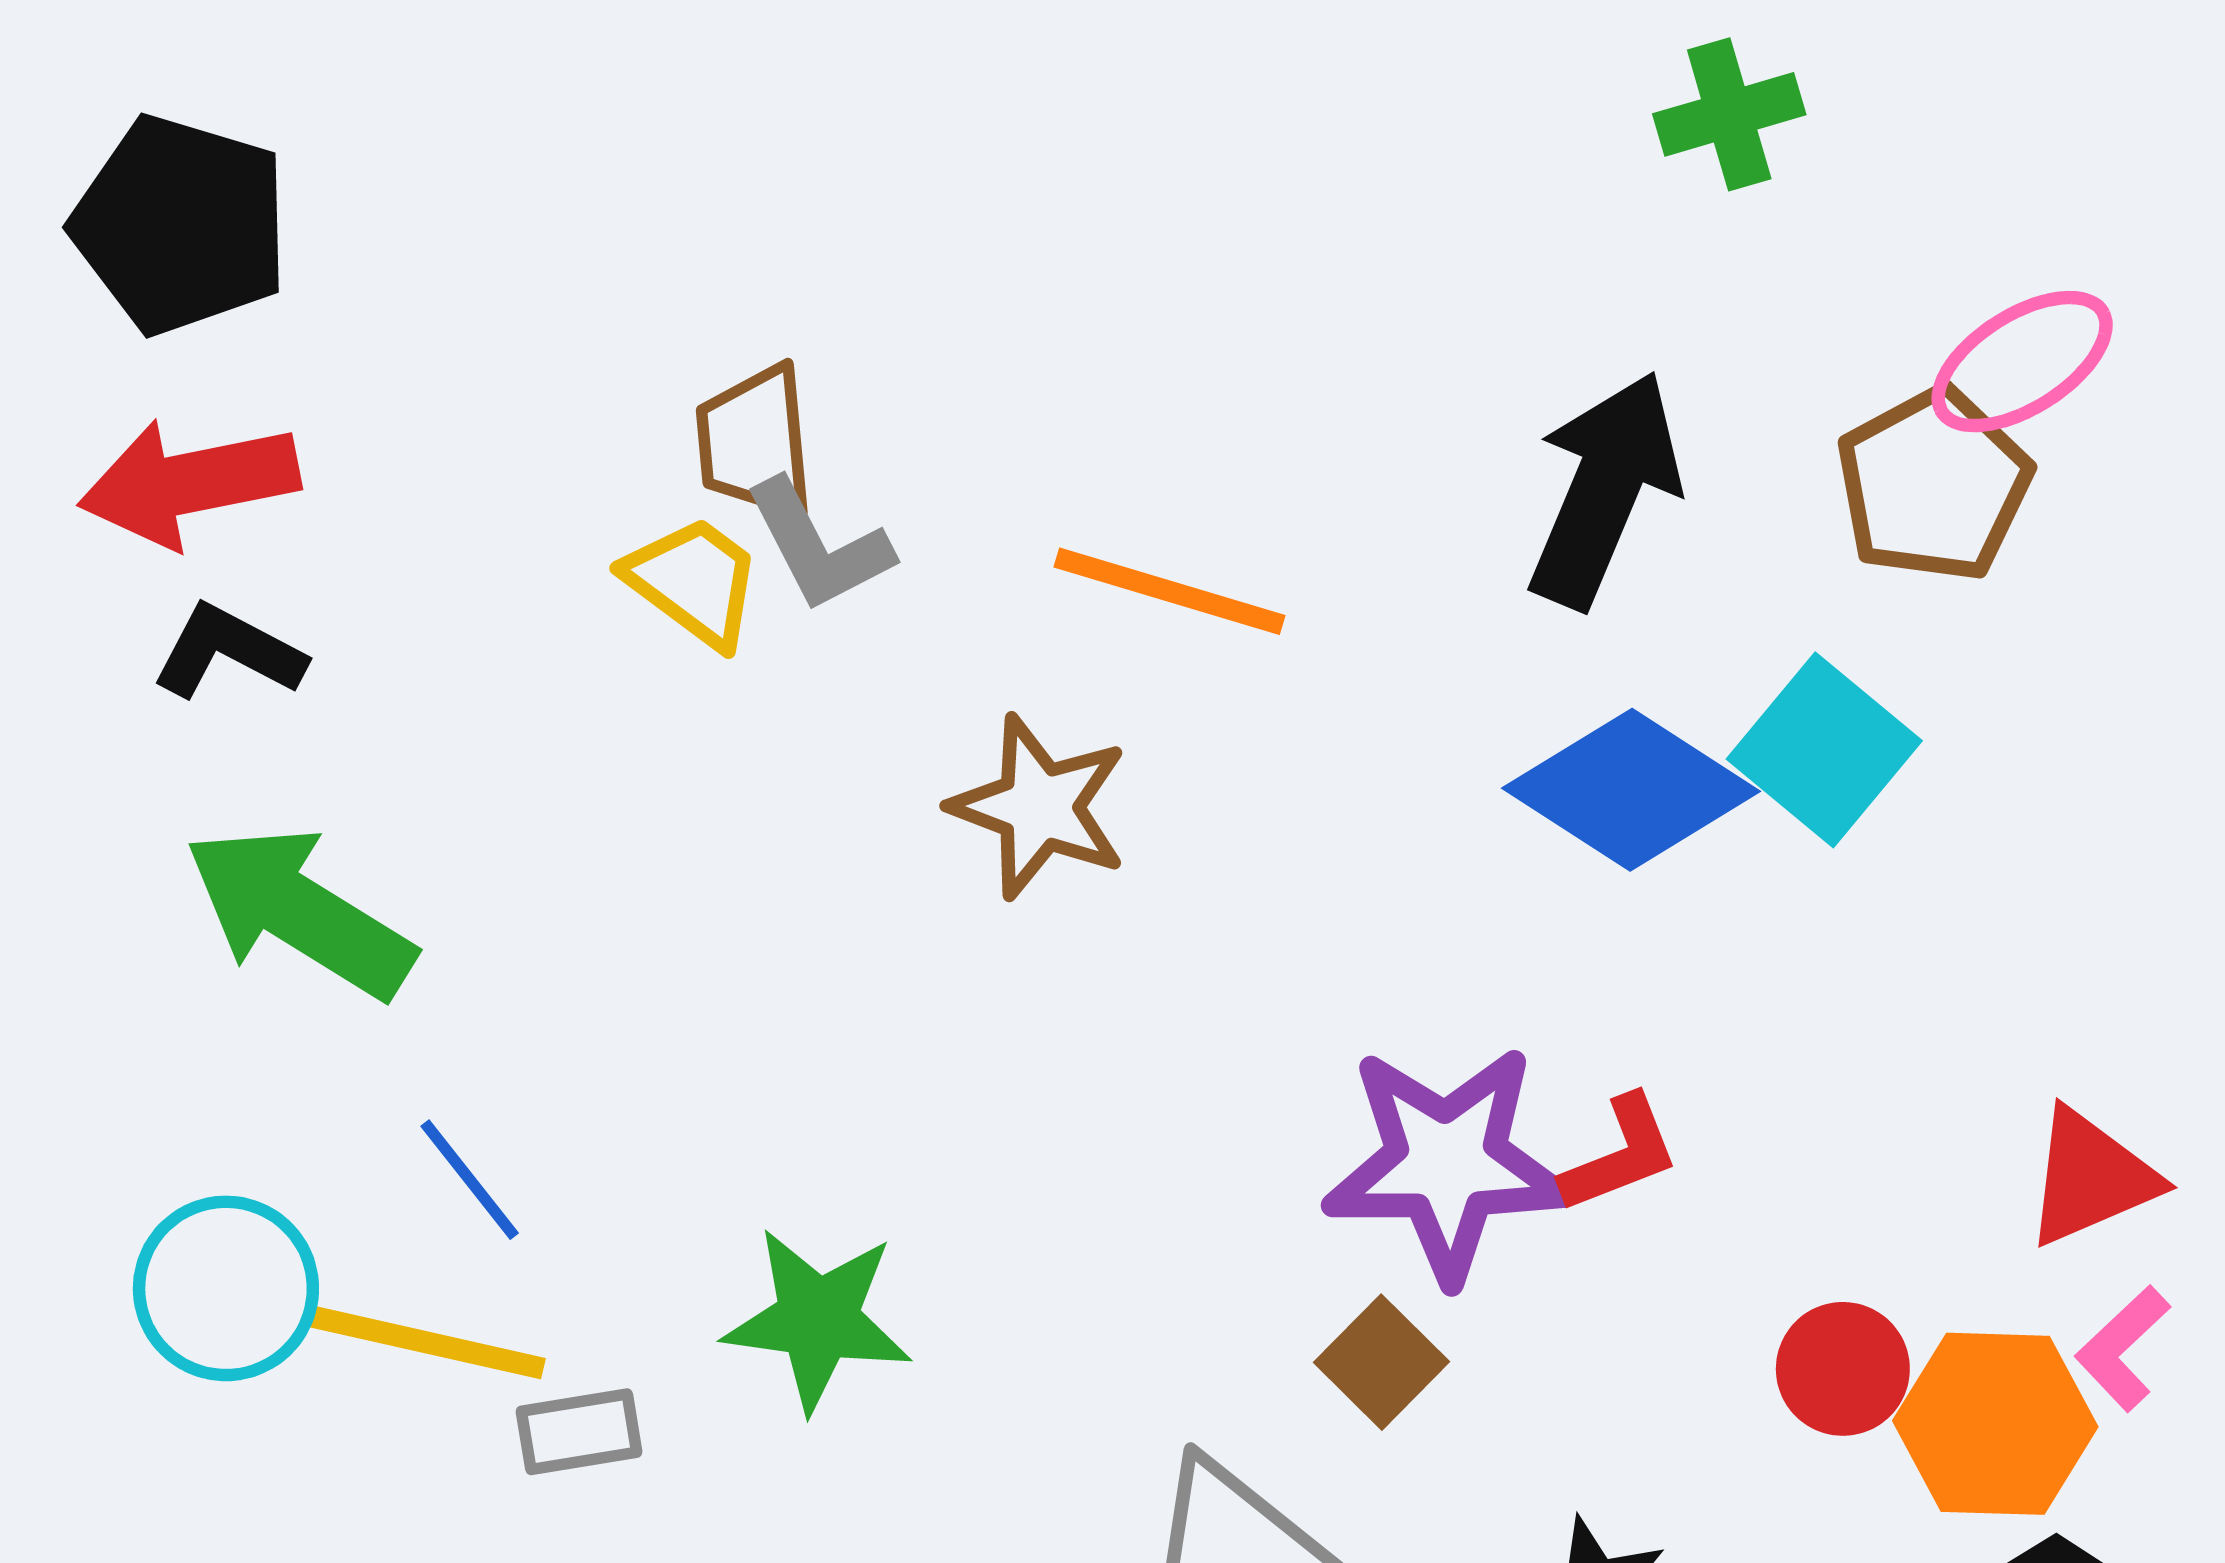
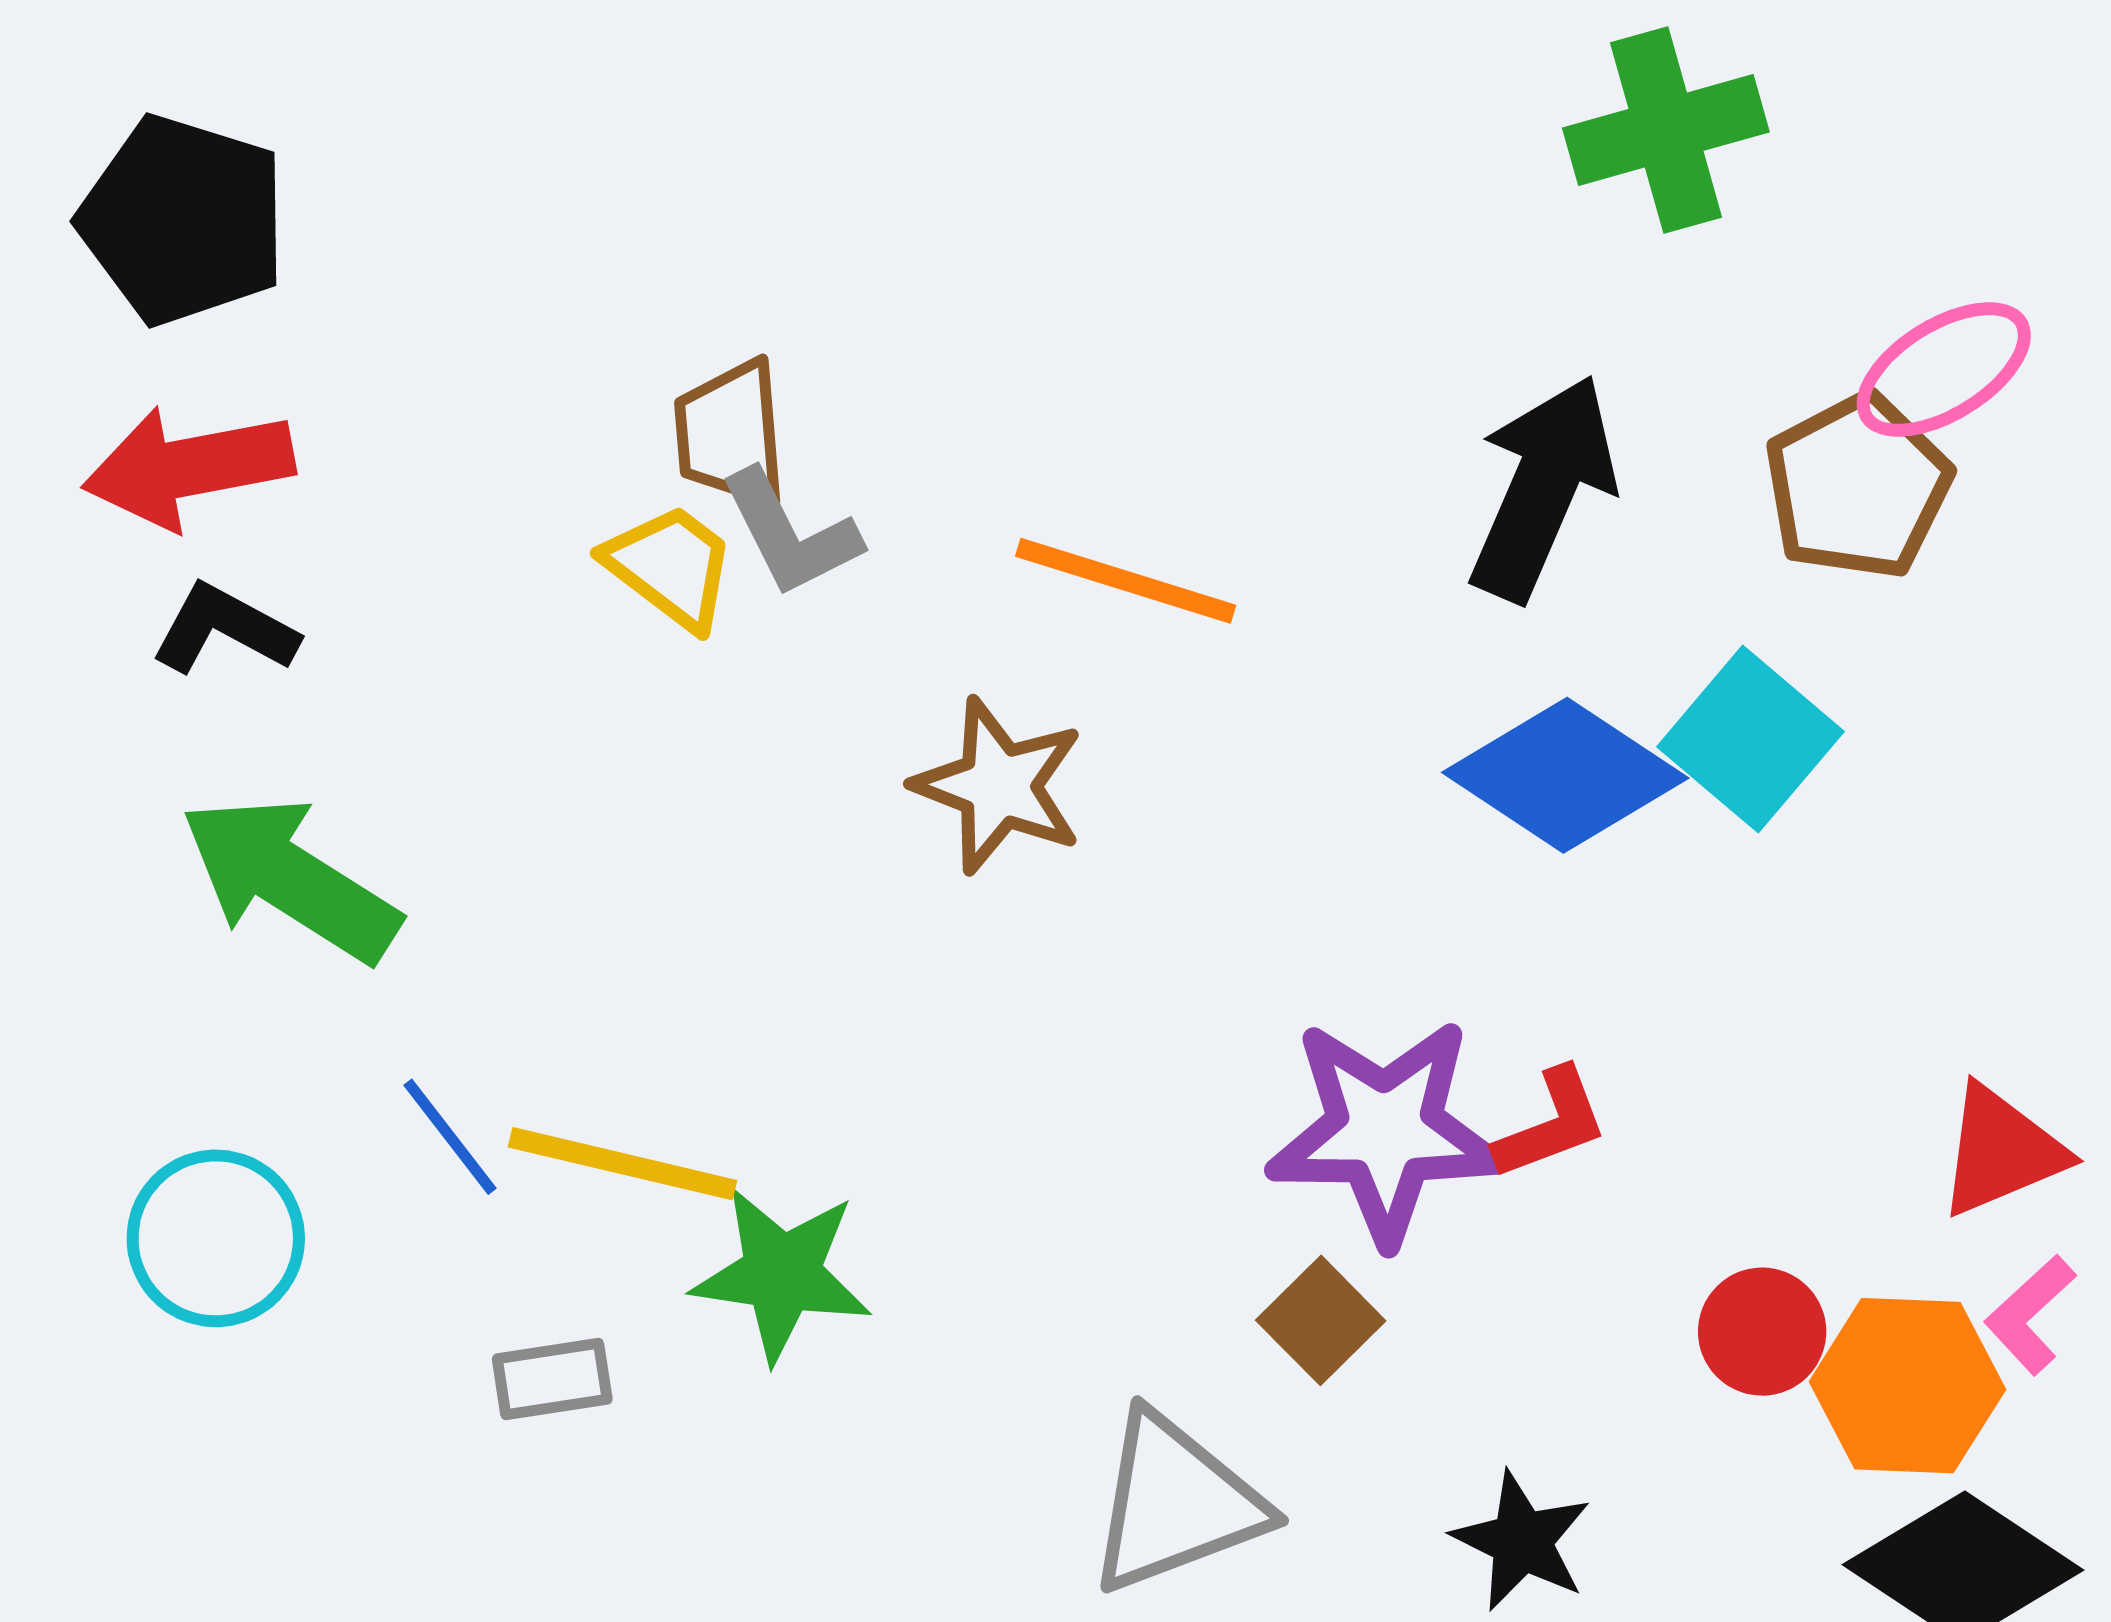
green cross: (1729, 114) -> (1666, 130), size x1.4
yellow line: (426, 1342) -> (622, 1164), moved

